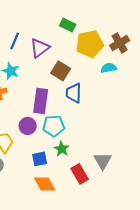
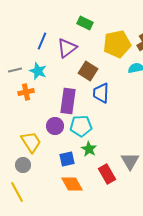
green rectangle: (68, 25) -> (85, 23), moved

